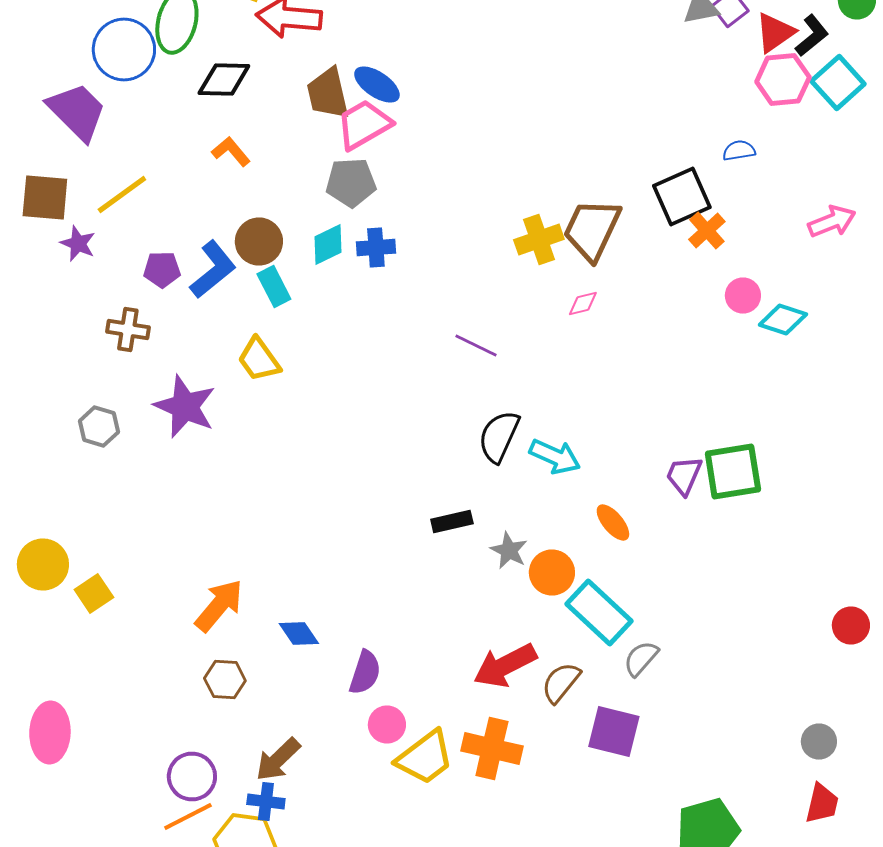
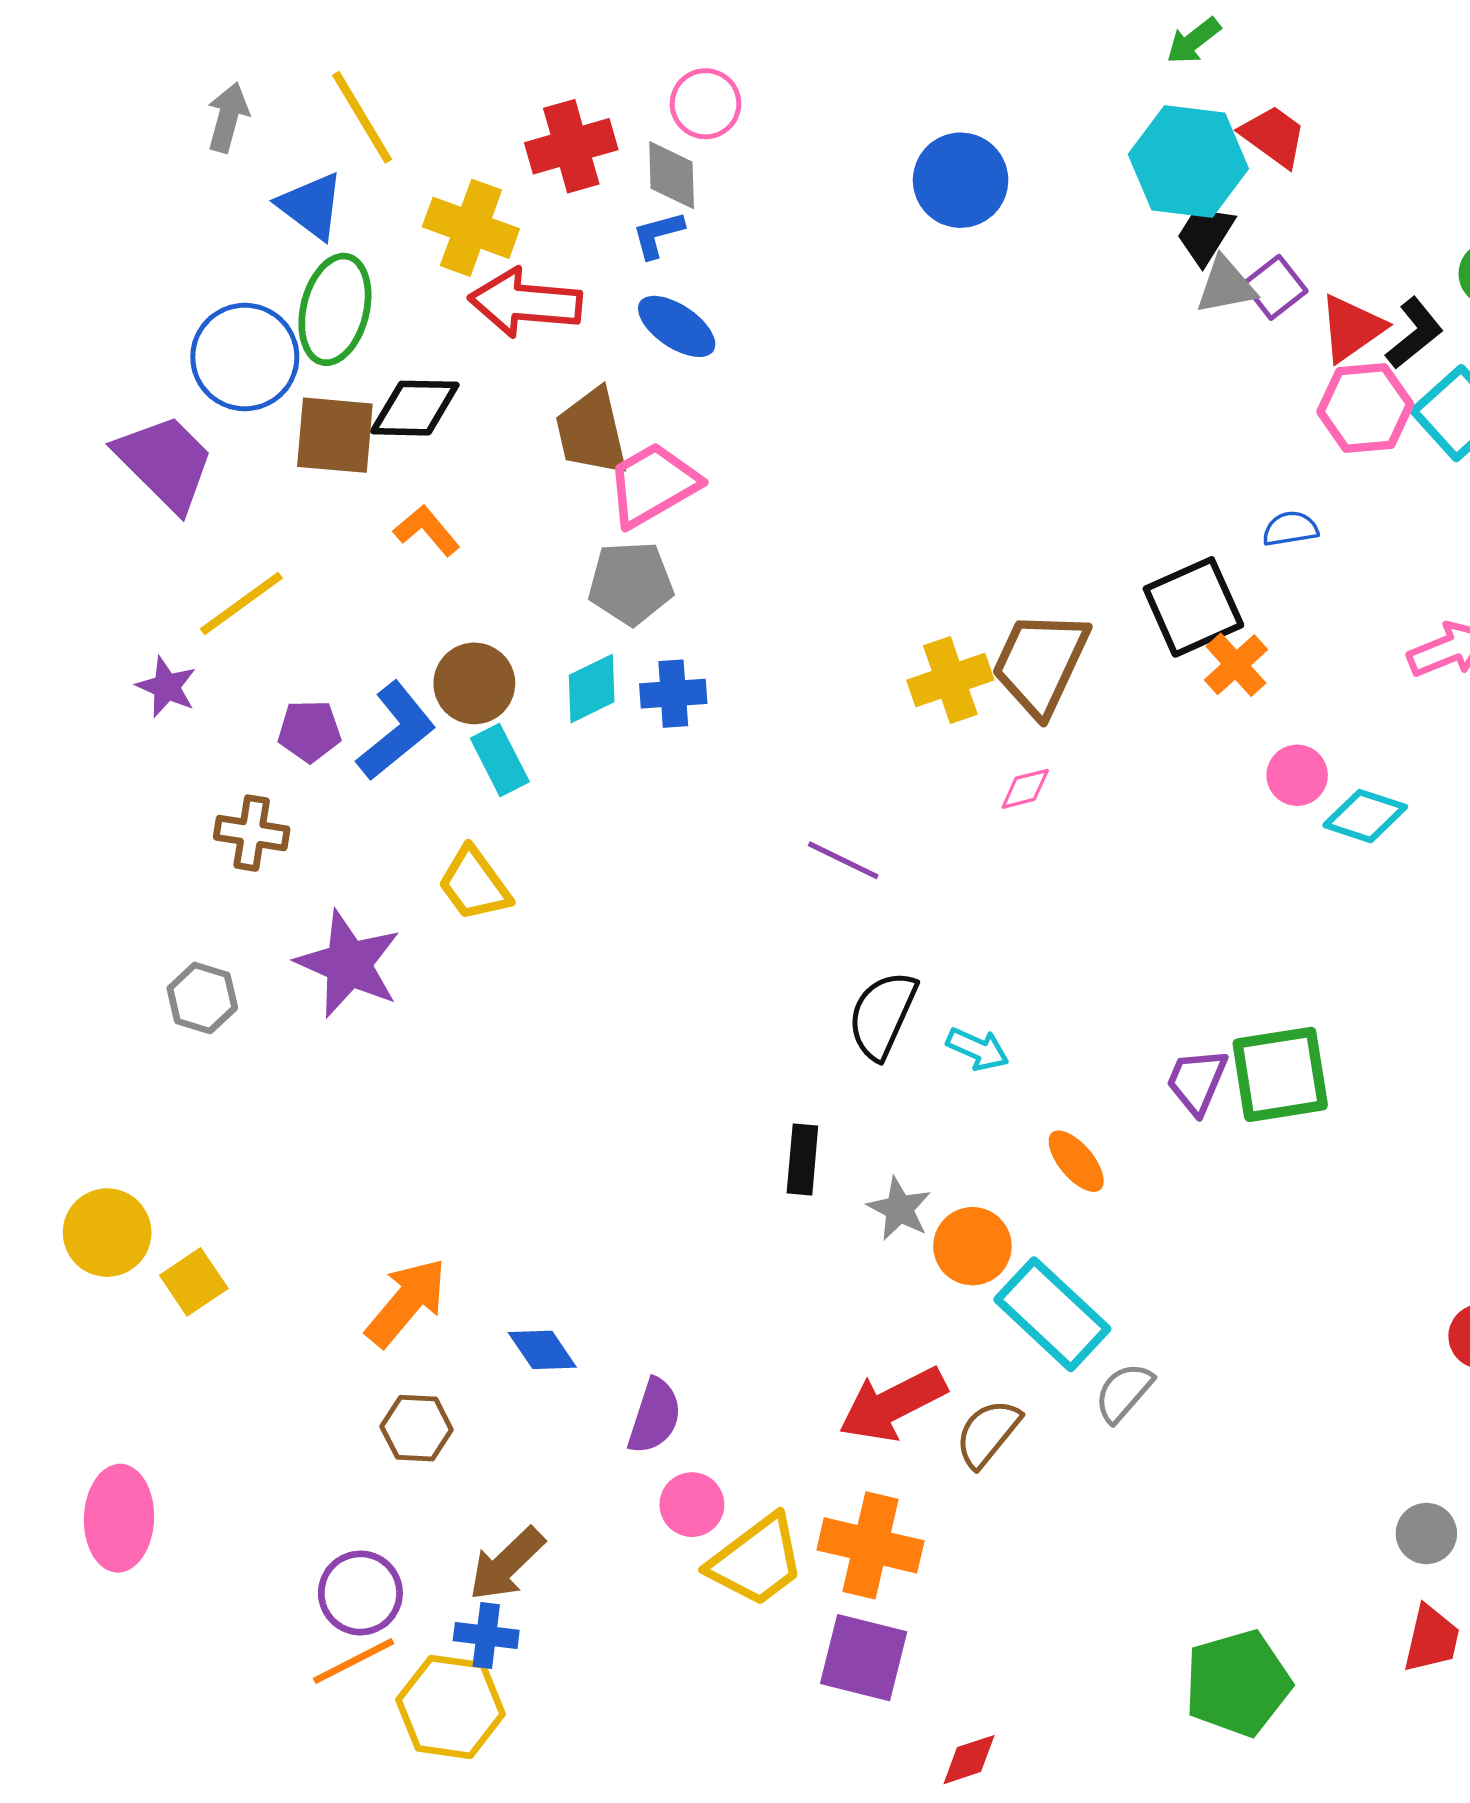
blue ellipse: (377, 84) -> (677, 326), moved
brown square: (45, 198) -> (335, 435), moved
cyan arrow: (555, 456) -> (978, 1049), size x0.7
black rectangle: (452, 522) -> (802, 1159), turned -72
purple square: (614, 732) -> (864, 1658), moved

